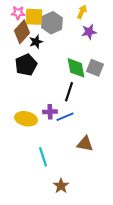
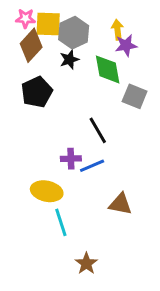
yellow arrow: (82, 12) -> (118, 30), moved, turned -32
black star: (36, 42) -> (69, 59), moved
green diamond: (76, 68) -> (108, 69), moved
black line: (69, 92) -> (98, 130), turned -48
yellow ellipse: (26, 119) -> (47, 191), moved

